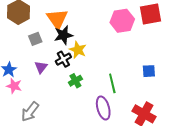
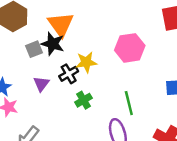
pink hexagon: (122, 21) -> (130, 48), moved
black star: (63, 35) -> (53, 44), moved, turned 30
yellow star: (78, 50) -> (86, 62), turned -30

